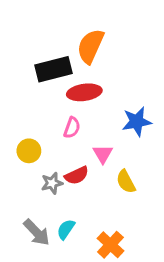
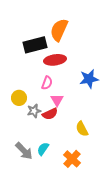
pink triangle: (103, 154) -> (57, 100), moved
yellow semicircle: (126, 182) -> (82, 129), moved
gray star: (52, 183) -> (34, 111), moved

